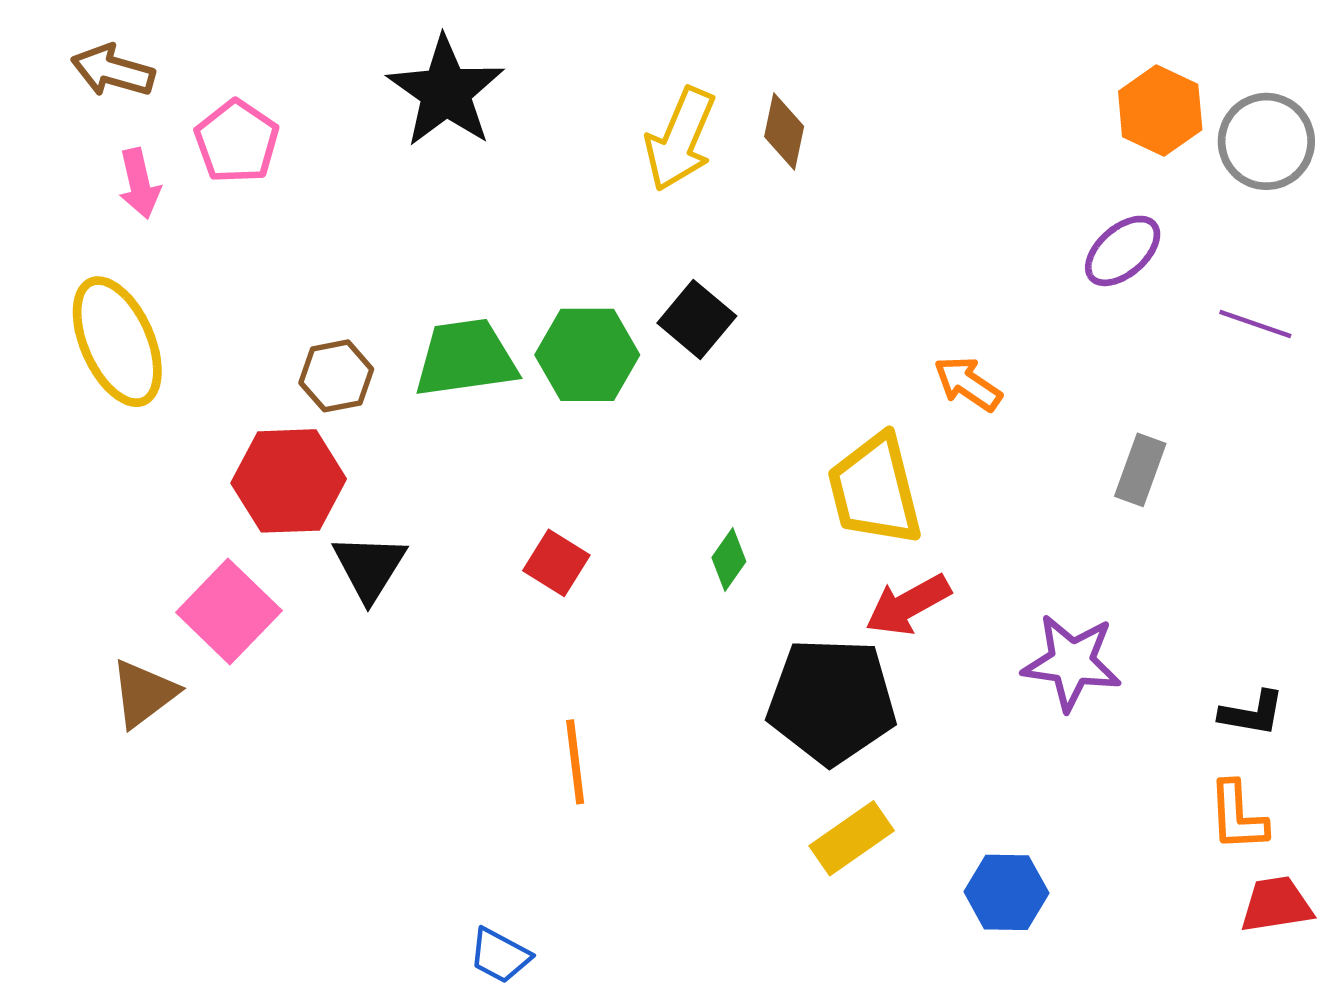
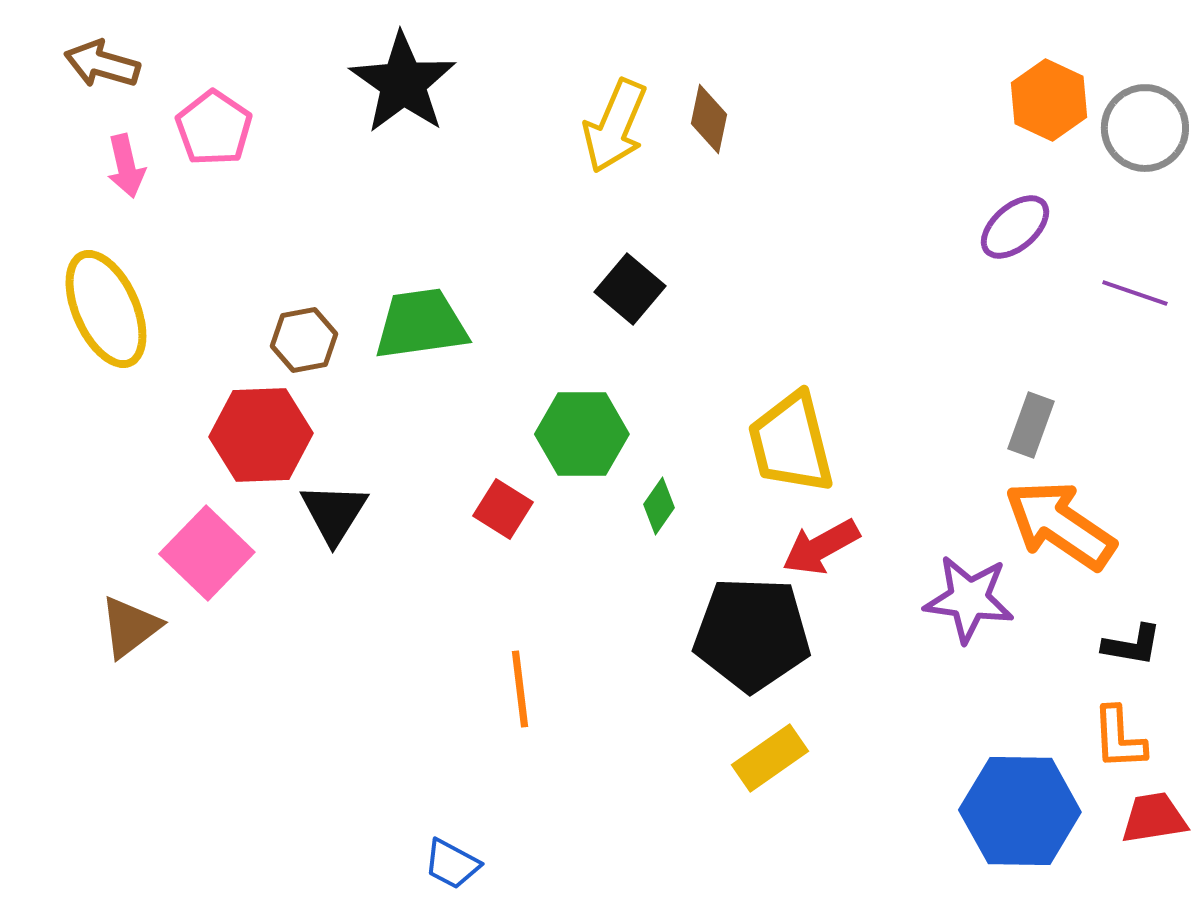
green hexagon: (587, 355) -> (582, 434), moved
orange arrow: (968, 384) -> (1060, 525), moved, size x1.8
blue hexagon: (1006, 892) -> (1020, 811), moved, size x1.6

